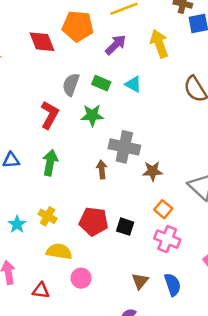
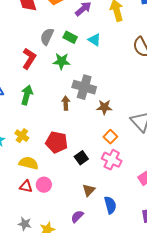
black square: (125, 227) -> (81, 158), moved, turned 32
blue semicircle: (173, 285) -> (110, 205), moved
red triangle: (41, 291) -> (26, 186), moved

